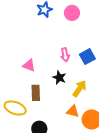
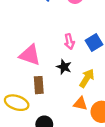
pink triangle: (29, 65) -> (30, 55), size x1.5

